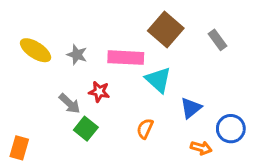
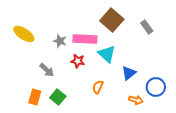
gray star: (77, 55) -> (60, 41), moved
red star: (99, 92) -> (78, 61), moved
green square: (86, 129) -> (58, 97), moved
orange rectangle: (19, 148) -> (35, 97), moved

